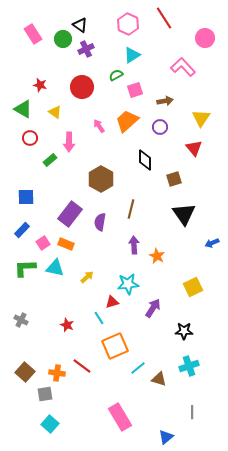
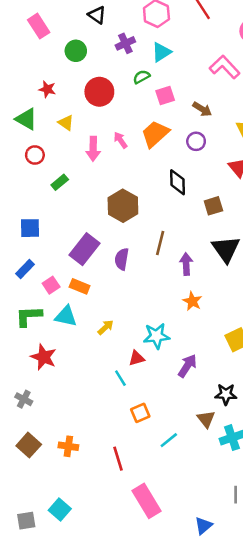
green circle: (63, 39) -> (76, 51), moved
purple cross: (86, 49) -> (125, 43), moved
brown arrow: (165, 101) -> (202, 109), turned 42
pink arrow: (69, 142) -> (93, 149), moved
purple arrow: (134, 245) -> (186, 264), moved
gray cross: (21, 320) -> (24, 399), moved
red star: (67, 325) -> (44, 357), moved, size x1.5
orange square: (115, 346) -> (140, 413), size x0.6
red line: (82, 366) -> (118, 459), moved, turned 36
brown triangle: (159, 379) -> (206, 419), moved, turned 35
gray square: (45, 394) -> (26, 521), moved

